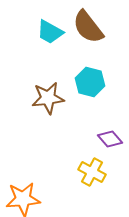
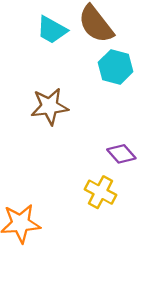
cyan hexagon: (90, 82) -> (116, 67), moved

